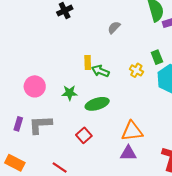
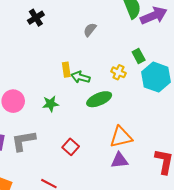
green ellipse: (97, 104) -> (99, 99), moved

